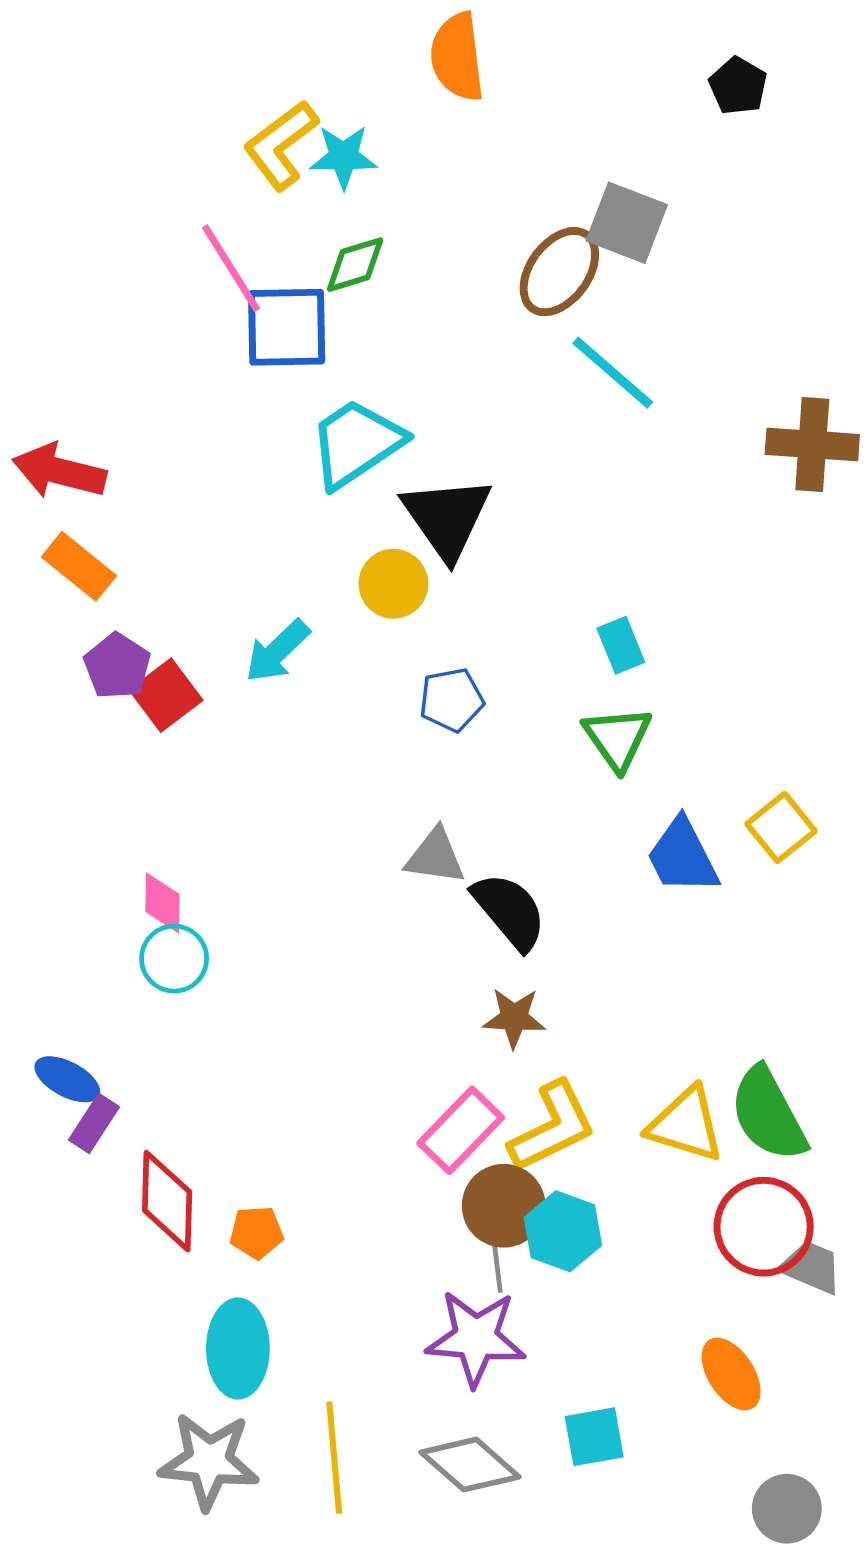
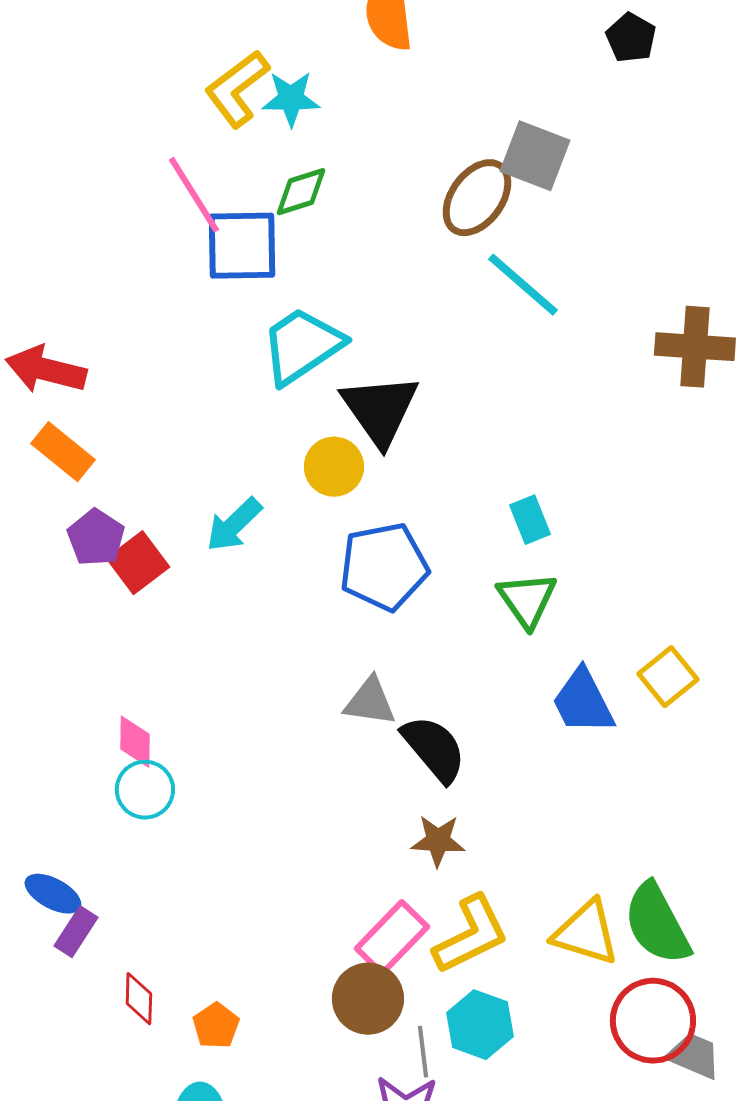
blue pentagon: (451, 700) -> (384, 567), size x1.6
red diamond: (167, 1201) -> (139, 999), size x0.6
brown circle: (504, 1206) -> (368, 999), moved
orange pentagon: (256, 1232) -> (216, 1026), turned -30

